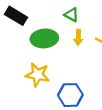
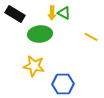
yellow arrow: (78, 37) -> (52, 13), moved

